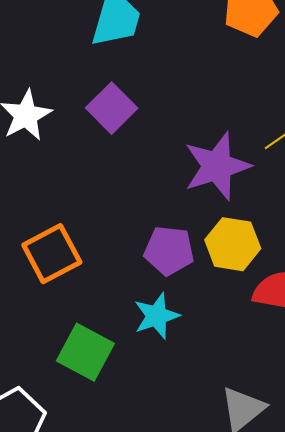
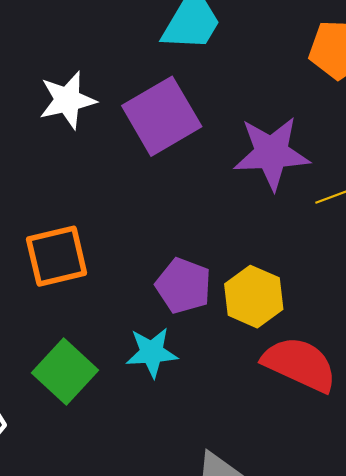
purple square: (112, 108) -> (162, 116), size x1.4
purple star: (217, 166) -> (272, 153), moved

